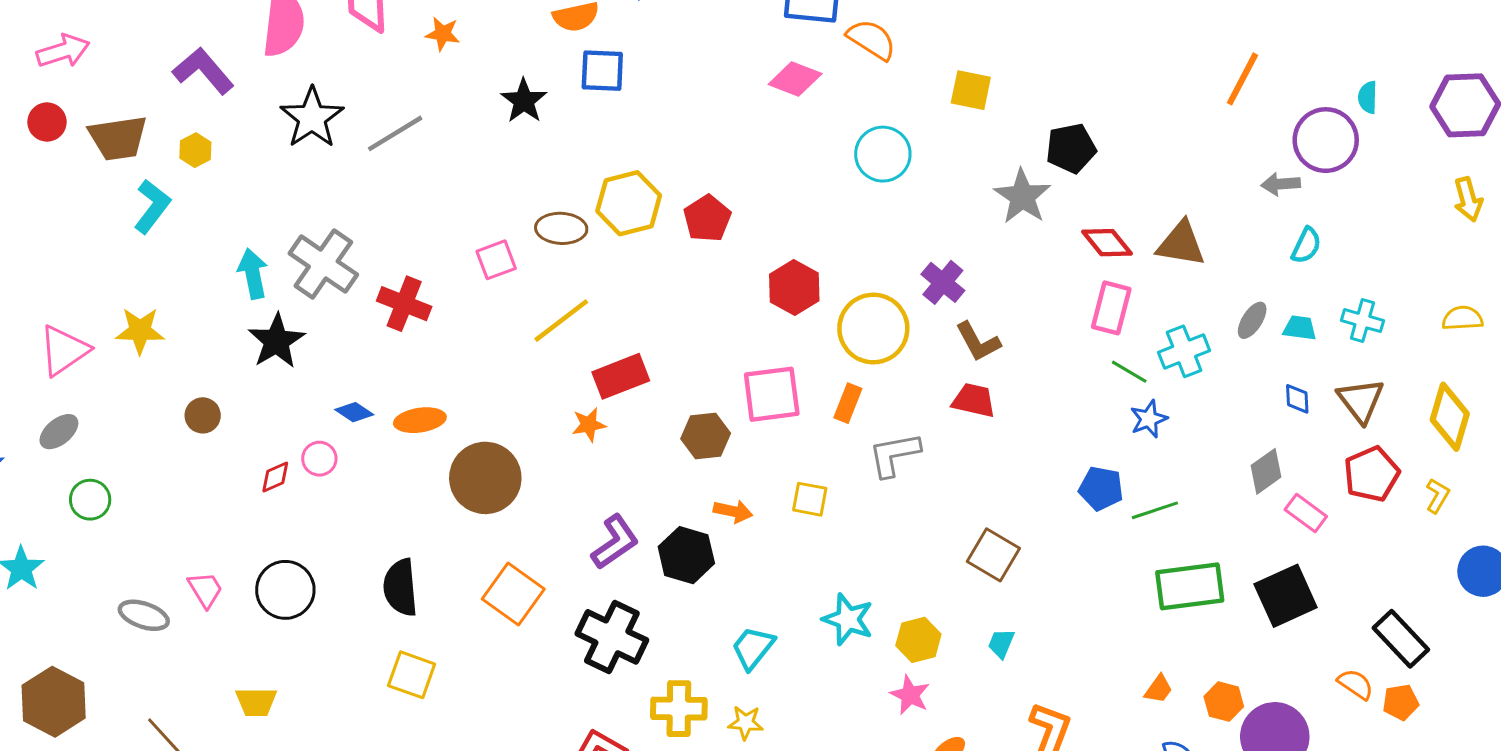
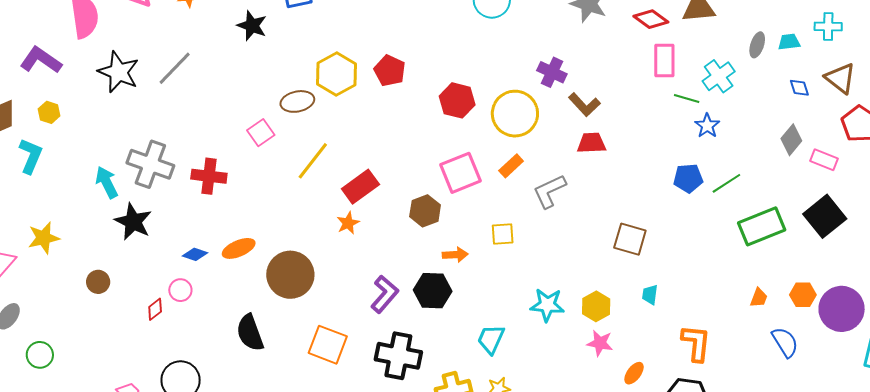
orange rectangle: (848, 403) -> (511, 166), turned 40
black semicircle: (400, 588) -> (250, 333), moved

